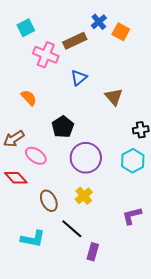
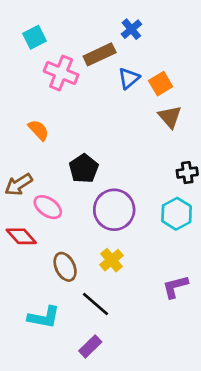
orange square: (121, 32) -> (161, 84), moved, turned 30
blue triangle: (79, 78) -> (129, 78), moved
brown triangle: (114, 97) -> (170, 117), moved
purple rectangle: (93, 252) -> (90, 346), moved, turned 30

